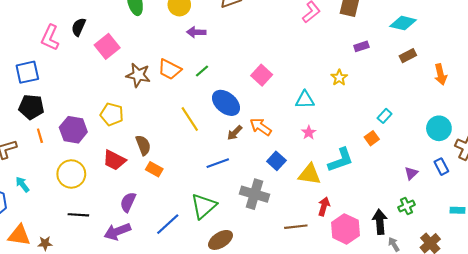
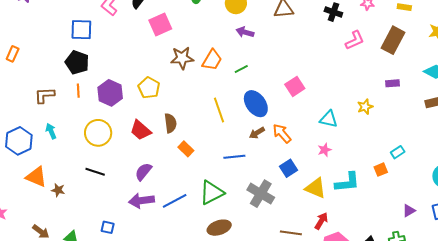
orange trapezoid: (170, 69) -> (212, 60), turned -100
brown star: (138, 75) -> (182, 58), turned -30
orange rectangle: (154, 169) -> (186, 149), moved
purple arrow: (117, 232) -> (141, 201), moved

